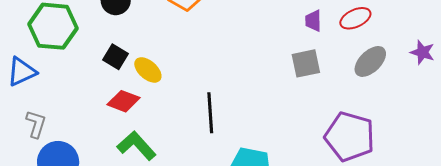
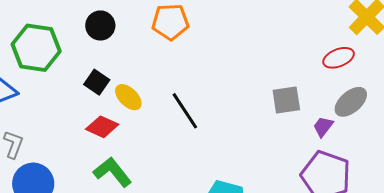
purple trapezoid: (313, 21) -> (323, 127), moved, turned 35
black line: (210, 113) -> (185, 111), moved, turned -33

